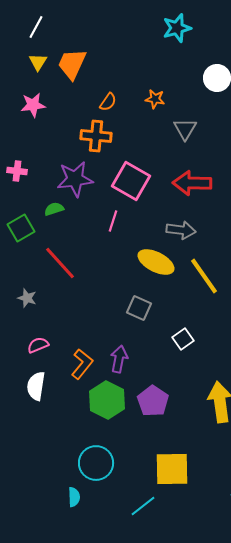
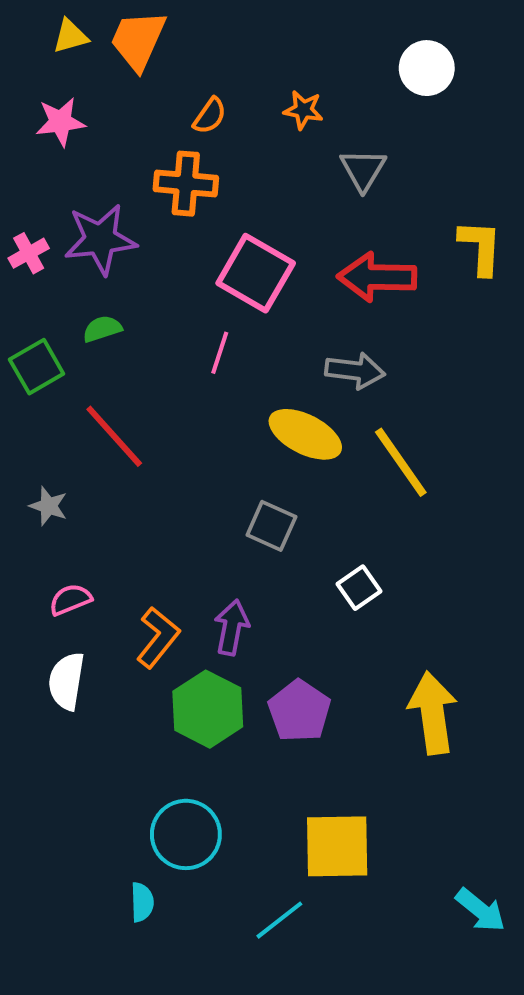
yellow triangle: (38, 62) -> (70, 36), turned 42
pink cross: (17, 171) -> (29, 253), turned -36
purple star: (75, 179) -> (100, 239), moved

